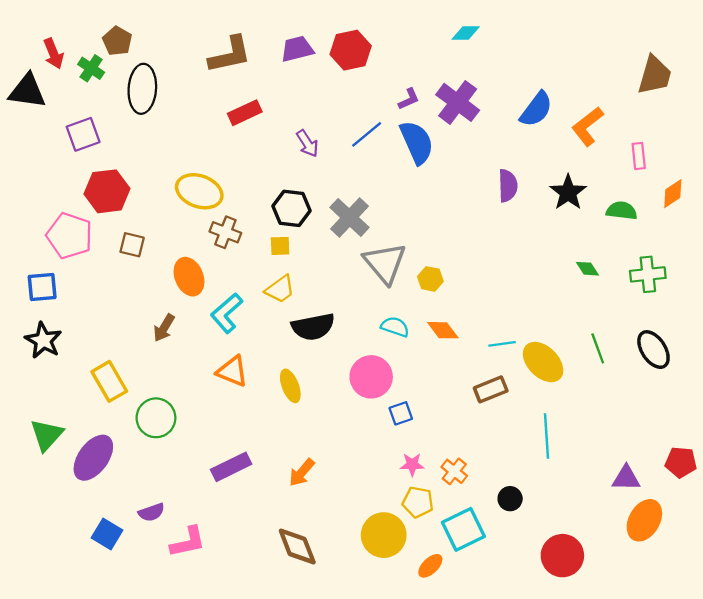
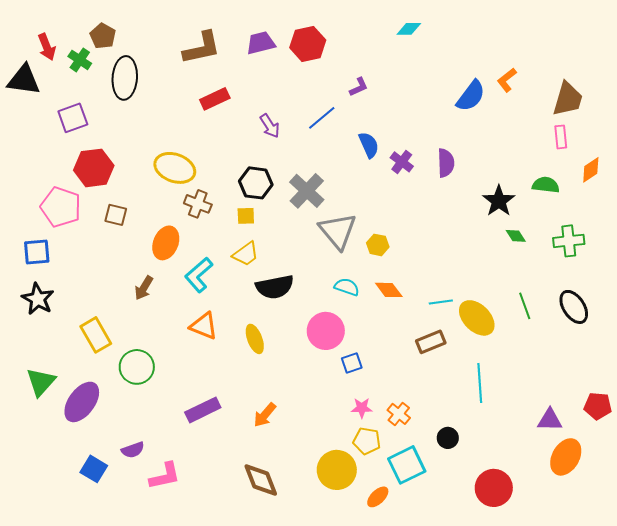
brown trapezoid: (655, 75) -> (568, 99), moved
purple cross: (458, 102) -> (402, 162), moved, size x0.6
orange L-shape: (587, 126) -> (507, 80), moved, size x0.7
blue semicircle: (417, 142) -> (369, 145), moved, size x0.7
black star: (568, 192) -> (499, 201), moved
orange ellipse: (189, 277) -> (166, 243), turned 44

